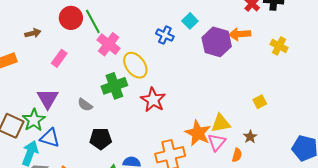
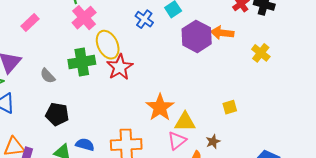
red star: (153, 100) -> (120, 67), moved
orange star: (198, 133) -> (160, 107), moved

